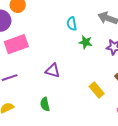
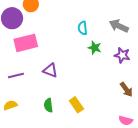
purple triangle: (53, 71) -> (50, 70), moved
yellow rectangle: (97, 90) -> (76, 105), moved

